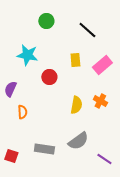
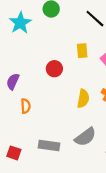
cyan star: (27, 55) -> (20, 23), moved, turned 30

